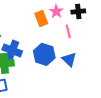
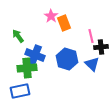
pink star: (56, 11) -> (51, 16), moved
black cross: (78, 11) -> (101, 47), moved

